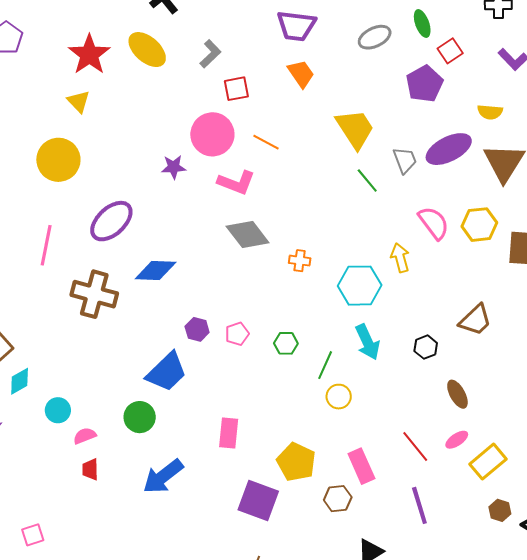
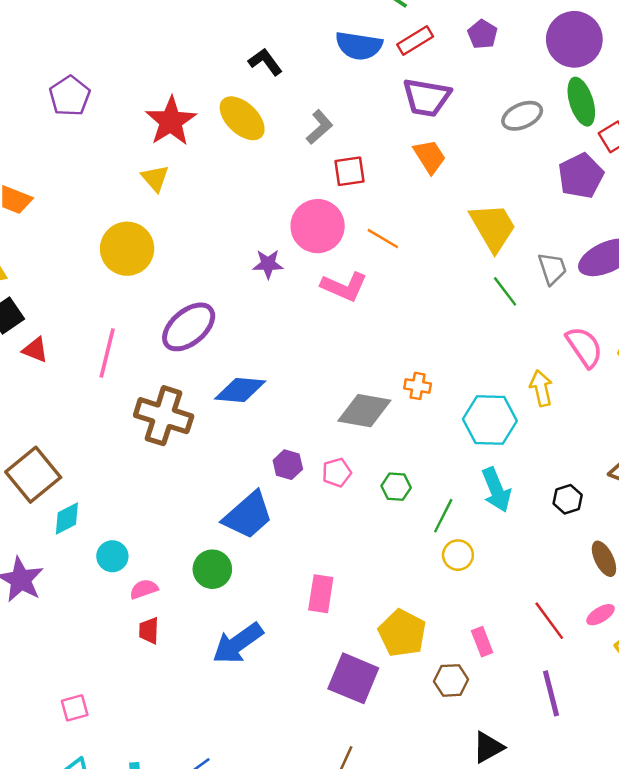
green ellipse: (422, 23) -> (581, 102), size x1.4
gray diamond: (248, 235) -> (364, 411), moved, turned -45
pink rectangle: (361, 466) -> (482, 642), size x0.7

